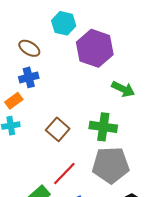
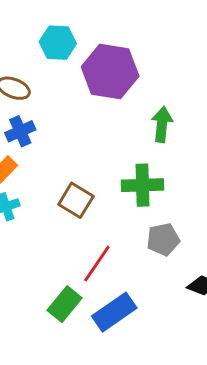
green arrow: (123, 89) -> (162, 124), turned -100
gray pentagon: (111, 165) -> (163, 239), size x0.6

